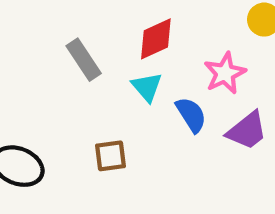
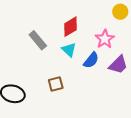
blue semicircle: (191, 115) -> (91, 60), turned 78

